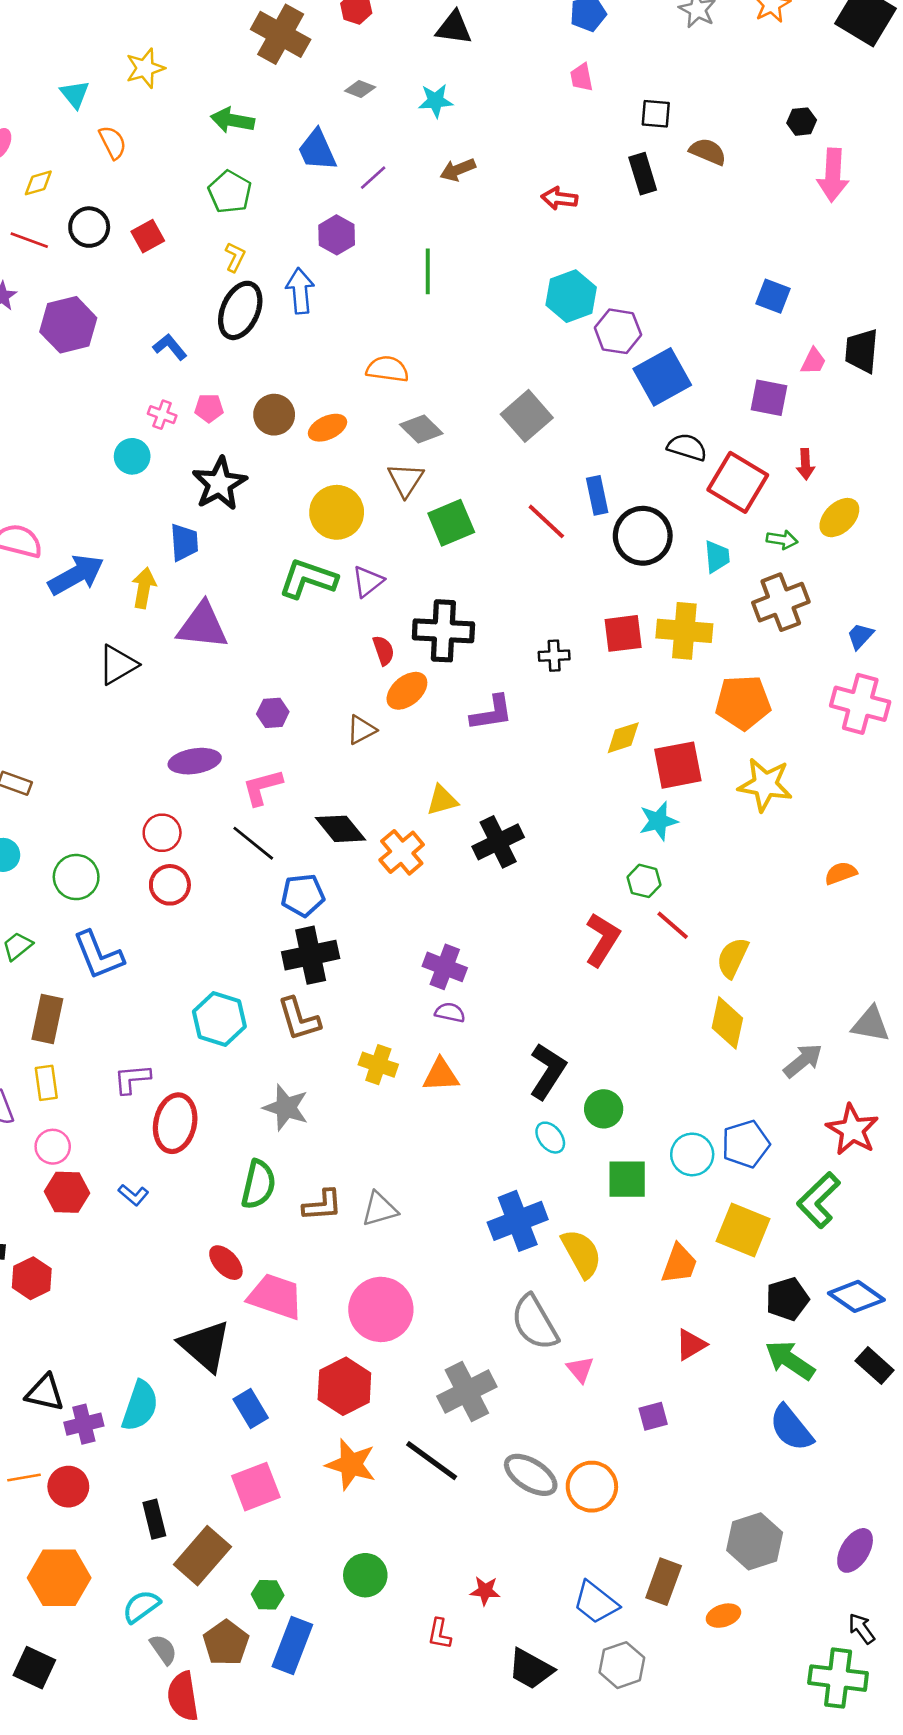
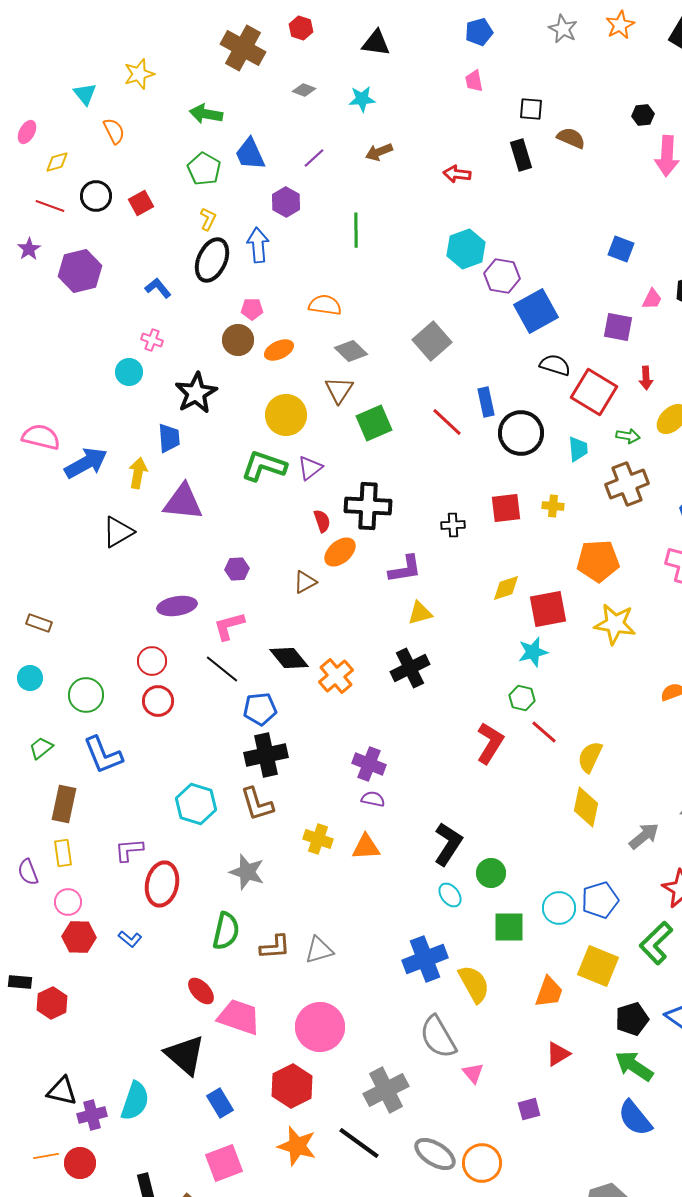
blue trapezoid: (317, 150) -> (250, 154), moved
pink pentagon: (209, 408) -> (252, 309), moved
yellow cross: (684, 631) -> (553, 506), size x0.5
yellow triangle: (442, 800) -> (420, 613), moved

